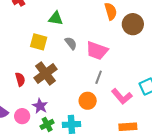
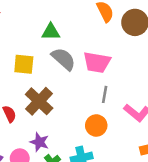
green triangle: (56, 18) -> (51, 32), moved
gray semicircle: (71, 43) -> (63, 59), size x1.5

